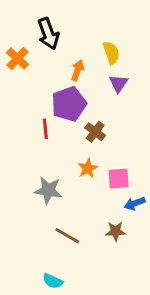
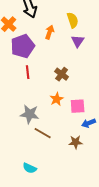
purple pentagon: (69, 104) -> (23, 46), moved
brown line: (67, 236) -> (43, 133), moved
cyan semicircle: (53, 281) -> (30, 168), moved

